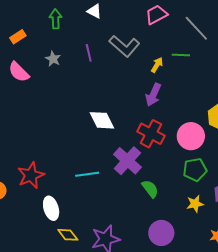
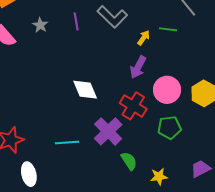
pink circle: (191, 136) -> (167, 90), moved
green pentagon: (195, 170) -> (169, 128), moved
yellow star: (195, 204) -> (159, 177), moved

